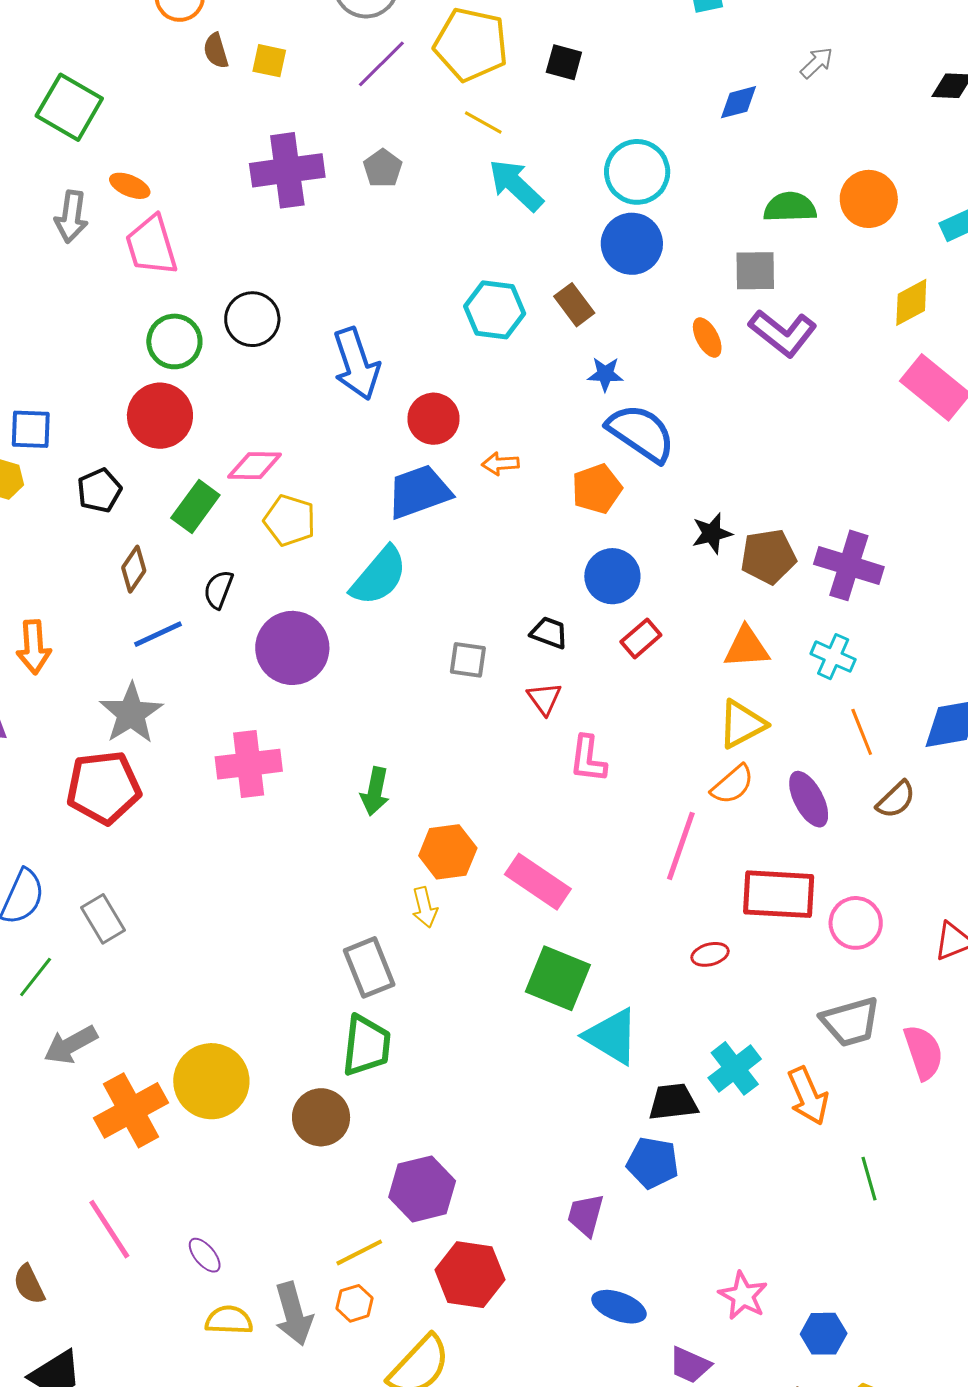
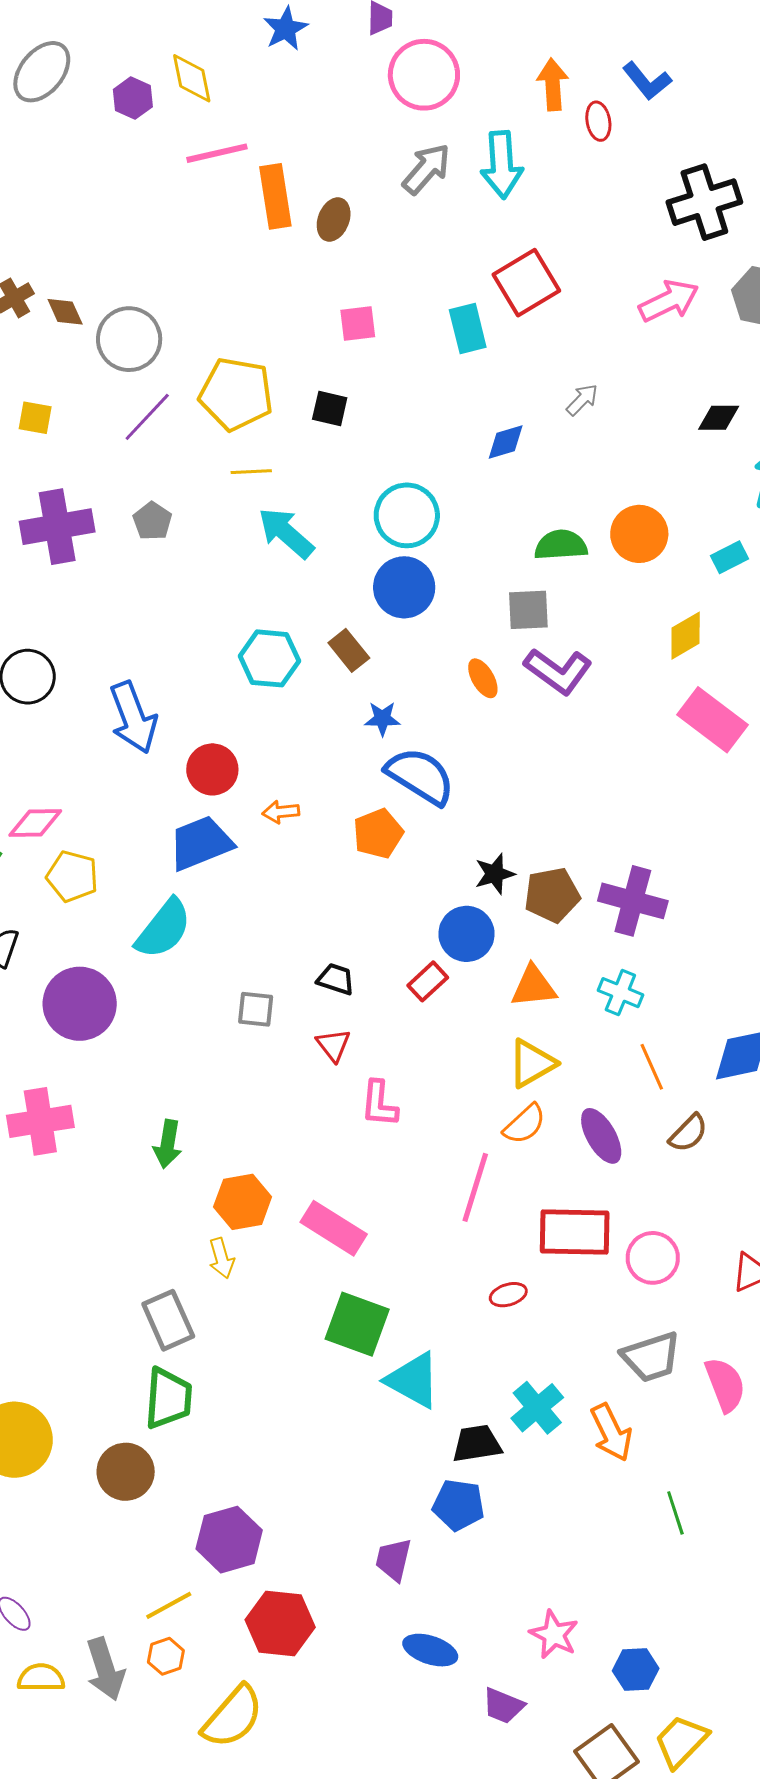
yellow line: (483, 123) -> (251, 472), turned -30
blue circle: (612, 576) -> (467, 934), moved

